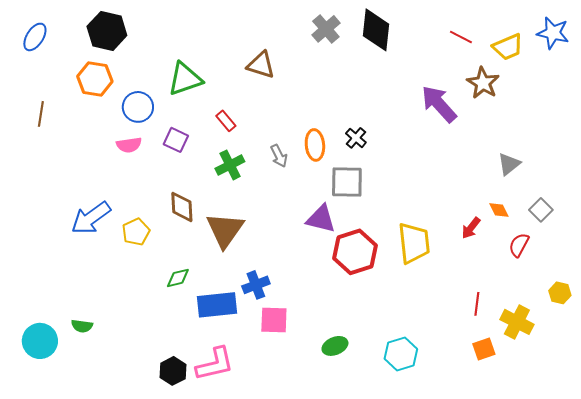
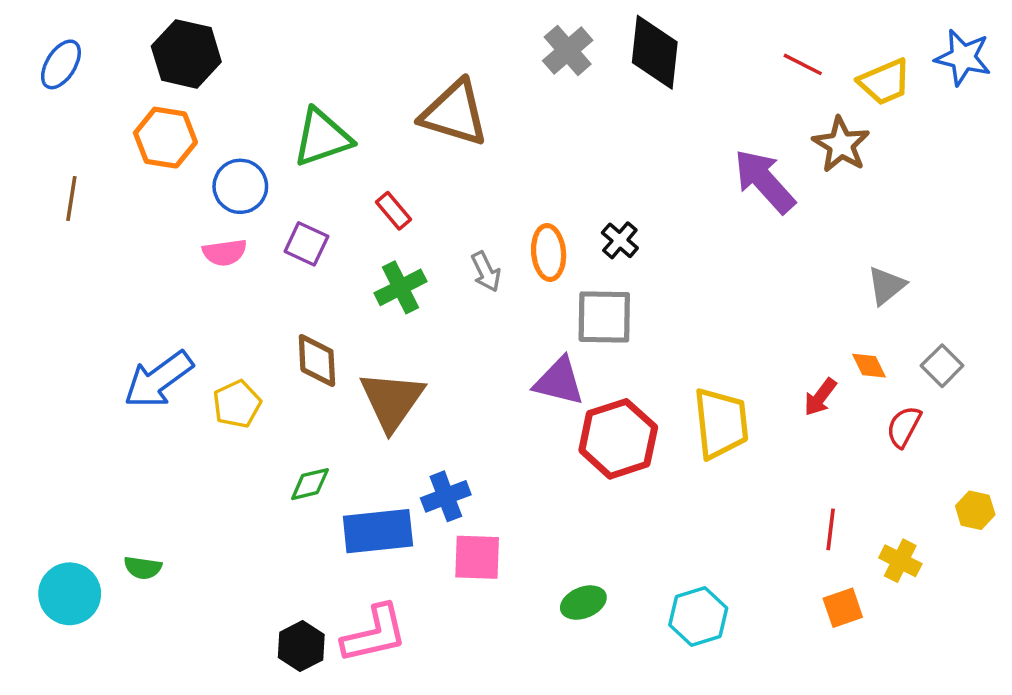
brown triangle: (261, 65) -> (455, 113), size x1.4
yellow cross: (517, 322) -> (900, 561), size x0.7

